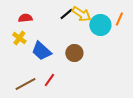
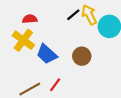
yellow arrow: (81, 14) -> (89, 15), turned -150
yellow cross: (19, 38) -> (23, 40), size x1.5

